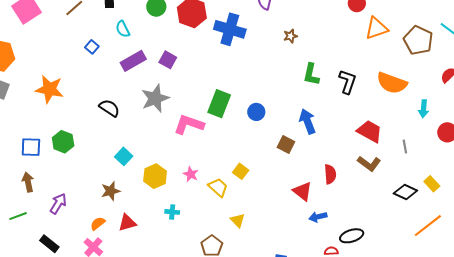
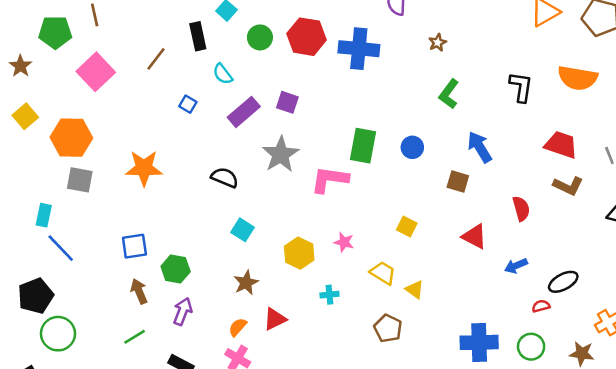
green L-shape: (311, 74) -> (449, 94), moved, turned 35
green hexagon: (63, 142) -> (176, 269), moved
cyan square: (124, 156) -> (242, 230), moved
yellow trapezoid: (218, 187) -> (383, 273), moved
red triangle: (302, 191) -> (474, 237), moved

